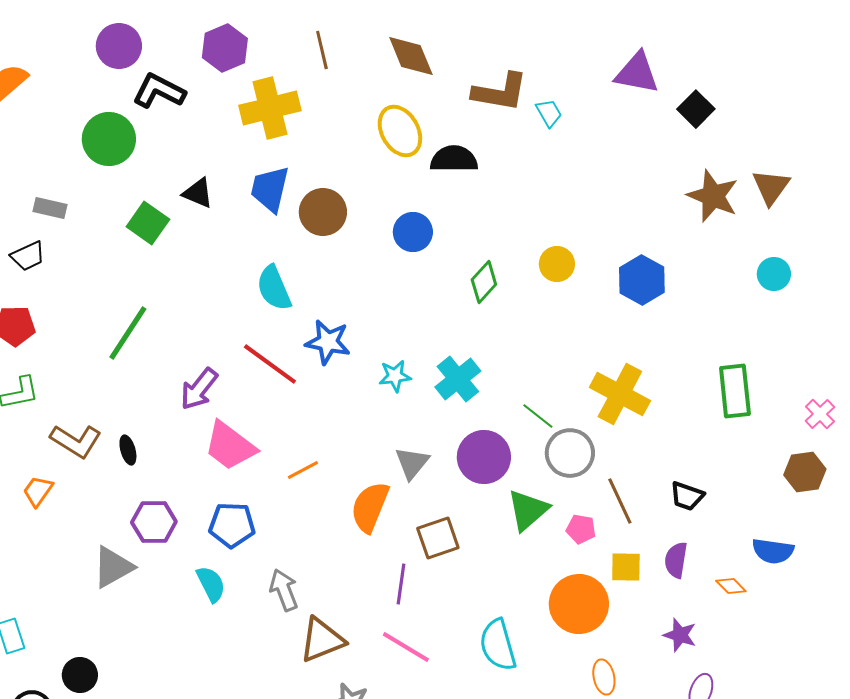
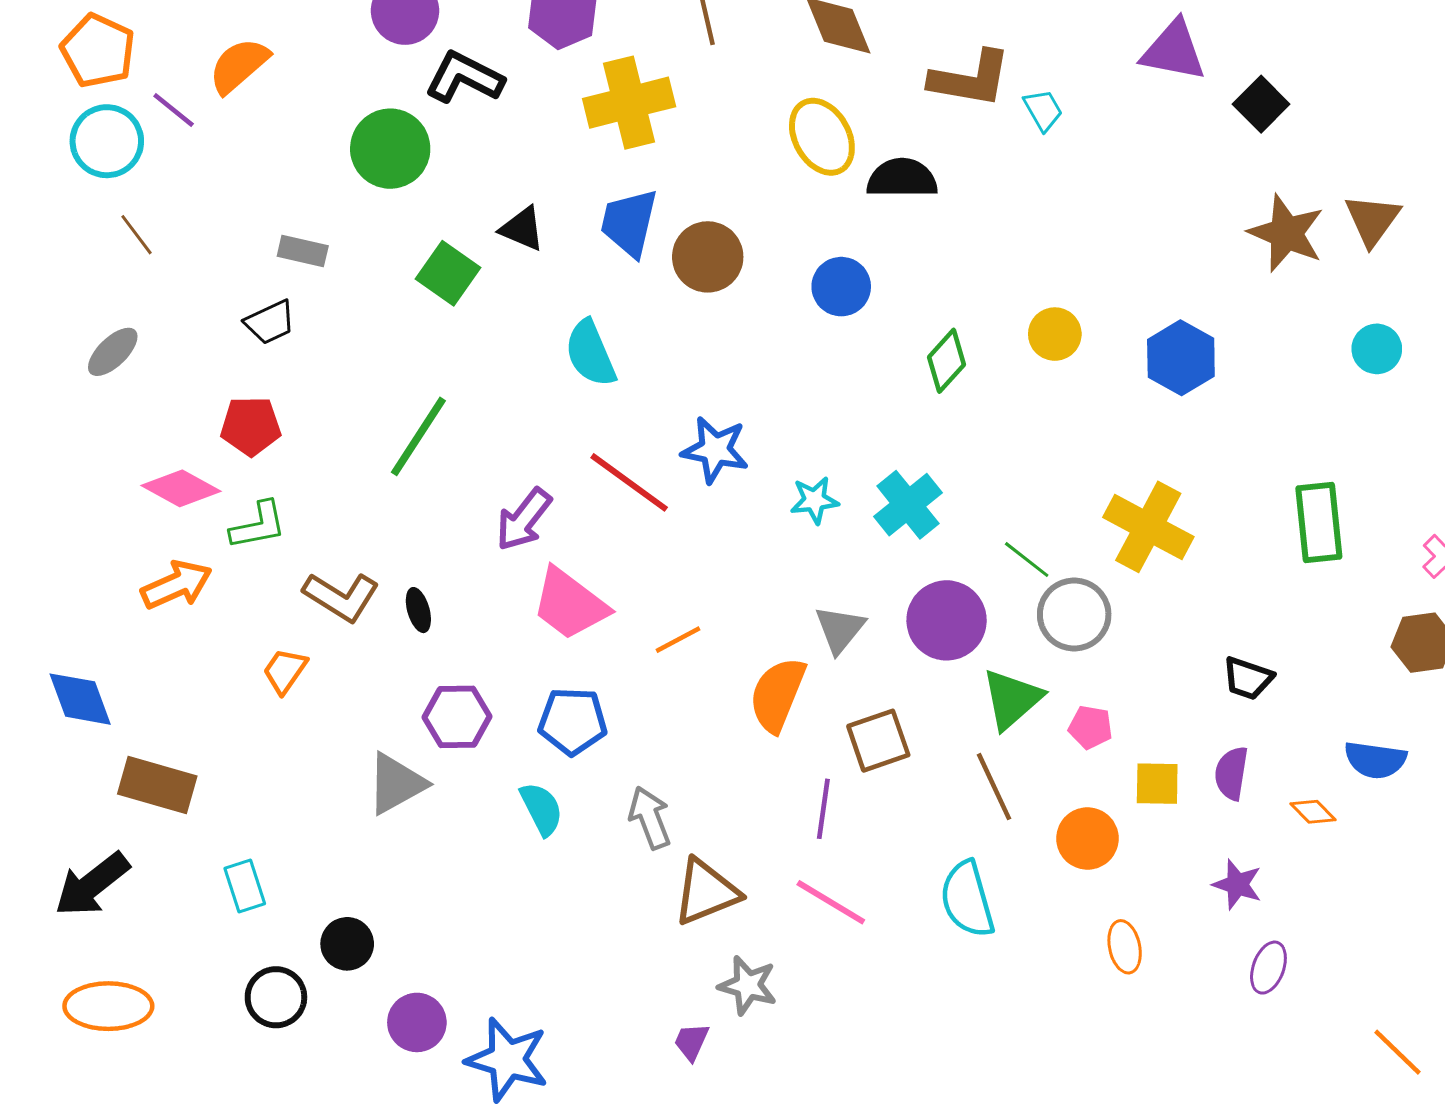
cyan semicircle: (274, 288) -> (590, 353), moved
brown line: (620, 501) -> (994, 787), moved
orange circle: (579, 604) -> (1087, 838), size x0.7

